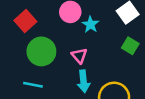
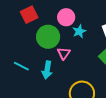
green circle: (41, 51) -> (48, 37), moved
cyan arrow: (84, 81) -> (47, 70), moved

